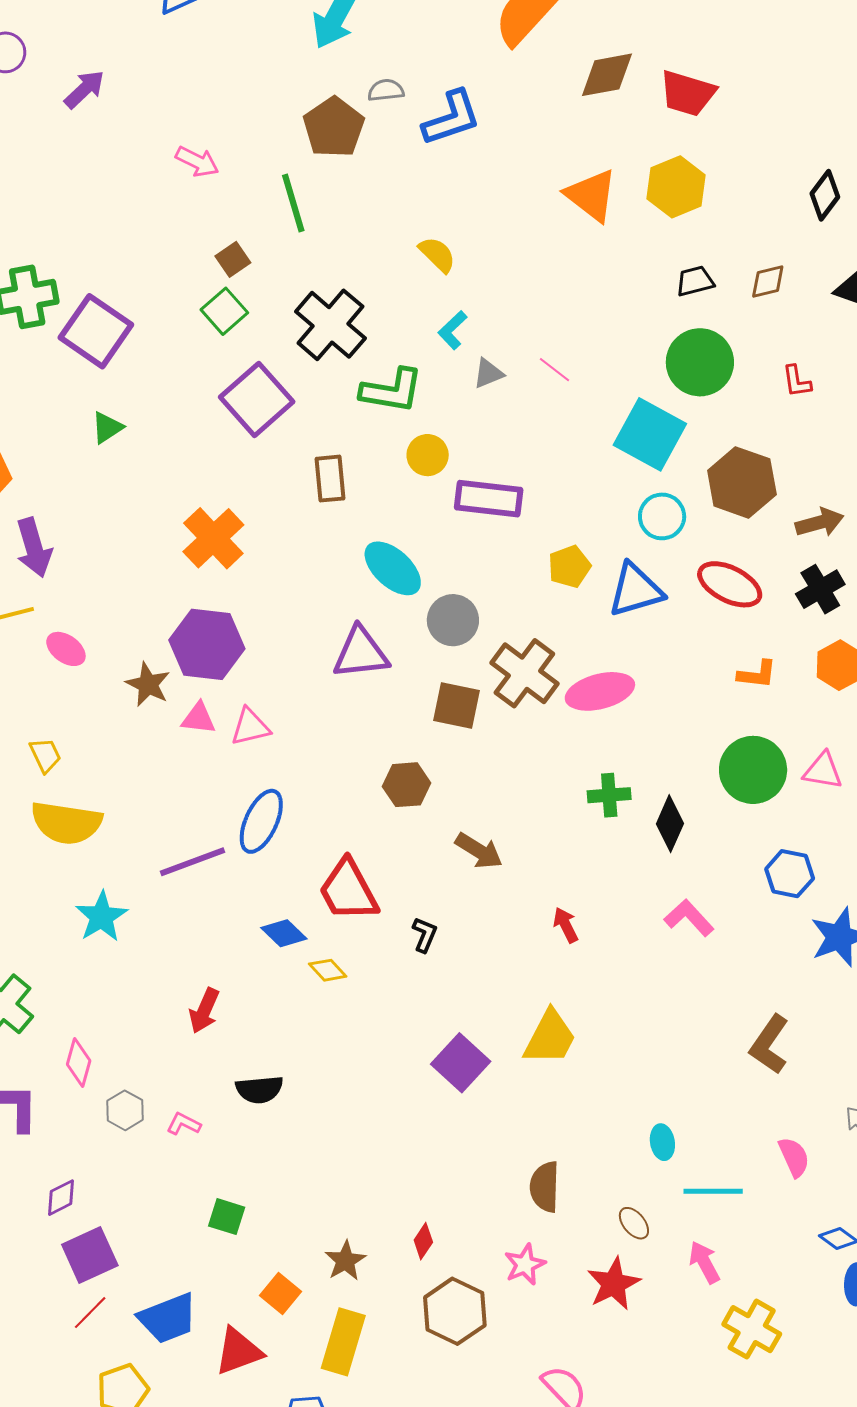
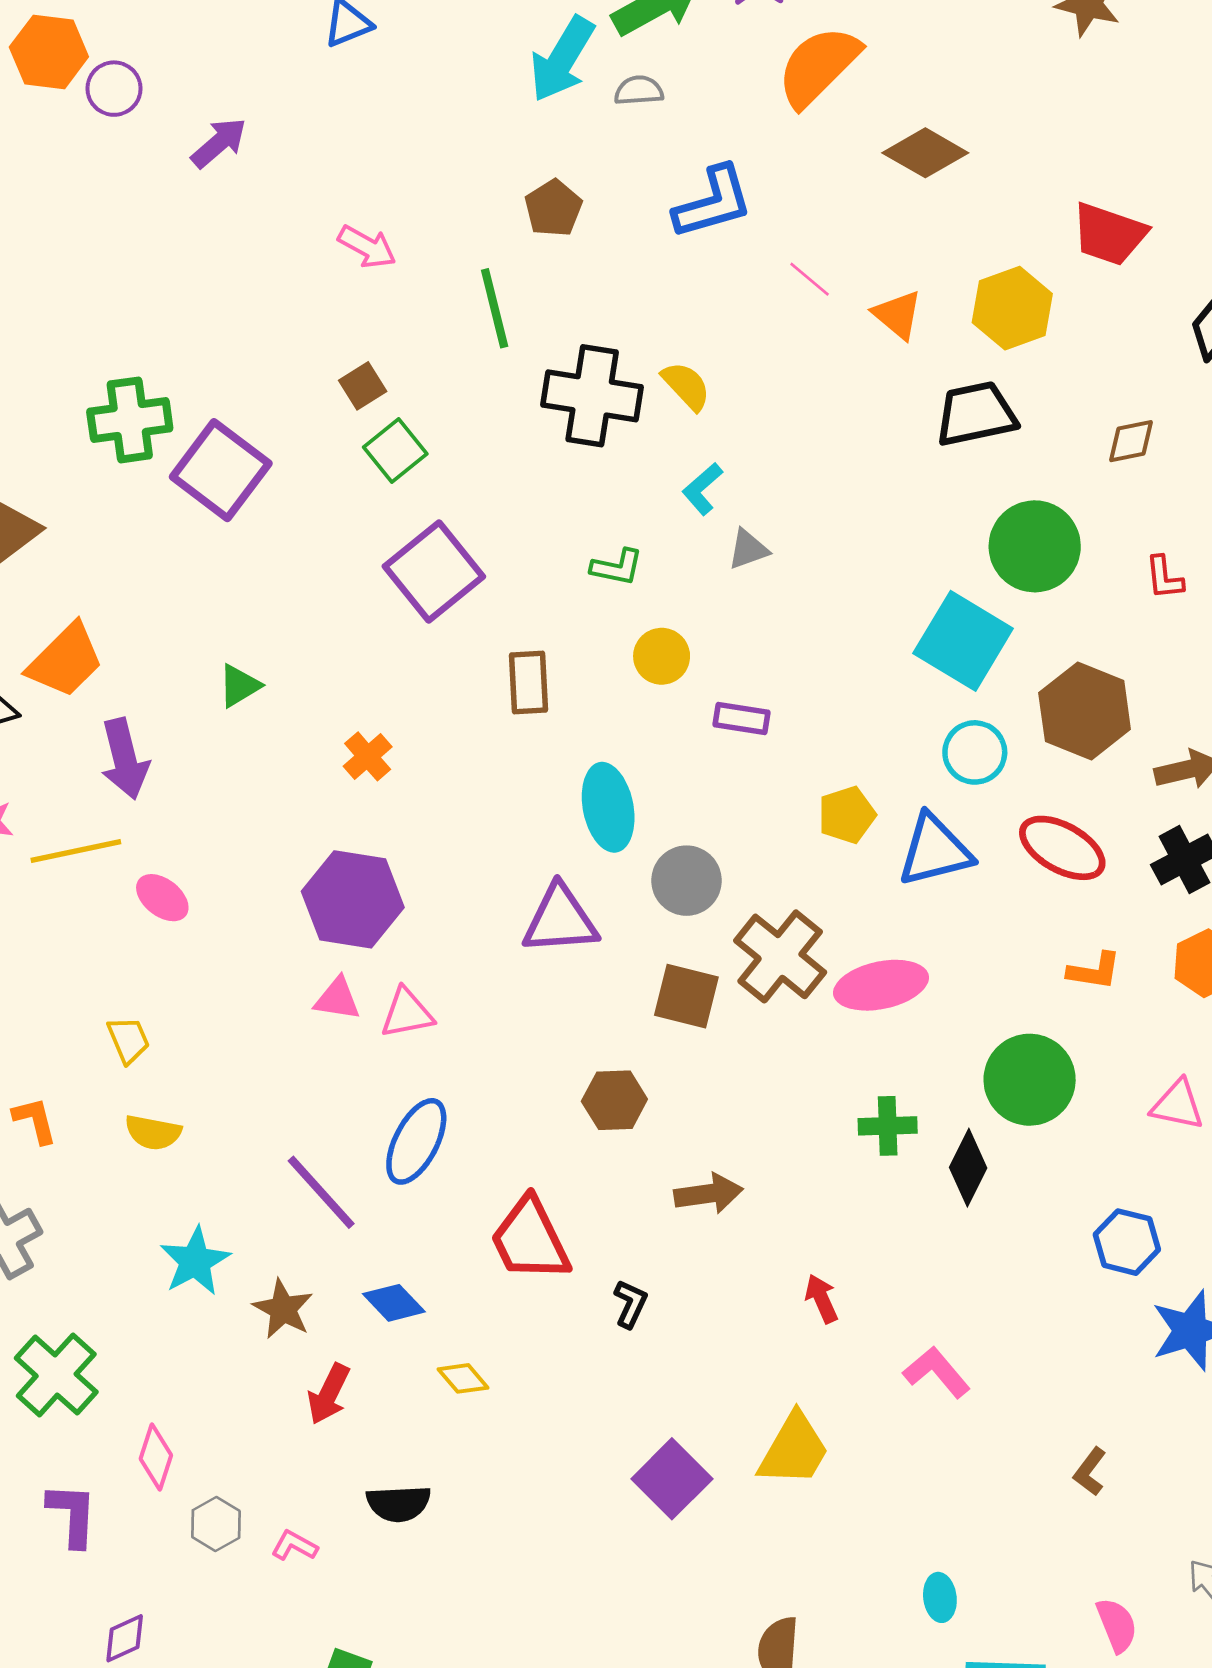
brown diamond: (607, 75) -> (925, 153), turned 38
gray semicircle: (386, 90) -> (639, 91), moved
red trapezoid: (687, 93) -> (1109, 234), moved
brown pentagon: (334, 127) -> (553, 208), size x0.7
orange triangle: (591, 195) -> (898, 315), size x0.7
brown square: (233, 259) -> (363, 386), moved
black trapezoid: (695, 281) -> (976, 414), moved, size x1.6
black cross: (330, 325) -> (592, 396), moved, turned -34
pink line: (554, 370) -> (810, 279), moved
green L-shape: (392, 391) -> (617, 567), size x0.6
green triangle: (107, 428) -> (239, 686), moved
purple rectangle: (489, 499) -> (742, 719), size x0.6
orange cross: (213, 538) -> (368, 756), size x0.6
cyan ellipse: (393, 568) -> (608, 807), turned 34
brown star: (148, 684) -> (283, 1309), moved
green circle: (753, 770) -> (1030, 1080), moved
yellow semicircle: (66, 823) -> (153, 1132), size x0.6
brown arrow: (479, 851) -> (709, 1194), turned -42
purple line: (192, 862) -> (321, 1192), turned 66
pink L-shape: (689, 918) -> (937, 1372), moved
blue diamond: (284, 933) -> (394, 1303), moved
yellow diamond: (328, 970) -> (463, 1378), moved
brown L-shape: (769, 1044) -> (1090, 1472), size x0.6

